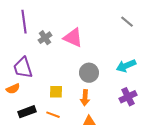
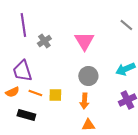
pink triangle: (73, 38) -> (84, 41), moved, turned 35
black rectangle: (27, 112) -> (26, 115), turned 36
orange line: (53, 115) -> (35, 93), moved

